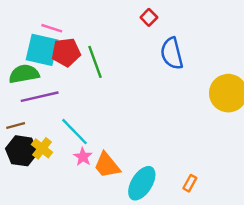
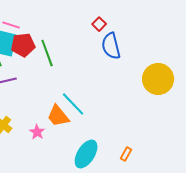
red square: (149, 17) -> (99, 24), moved
cyan line: (74, 132) -> (73, 104), moved
orange trapezoid: (107, 165) -> (58, 116), moved

